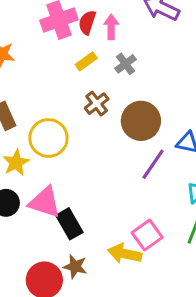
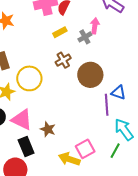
pink arrow: (111, 27) -> (95, 26), moved
purple line: (153, 164) -> (107, 105), moved, turned -45
black rectangle: (69, 224) -> (26, 147), moved
brown star: (75, 267) -> (48, 129), moved

